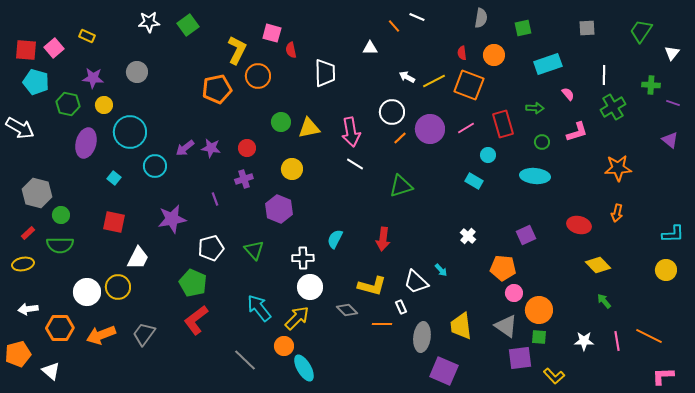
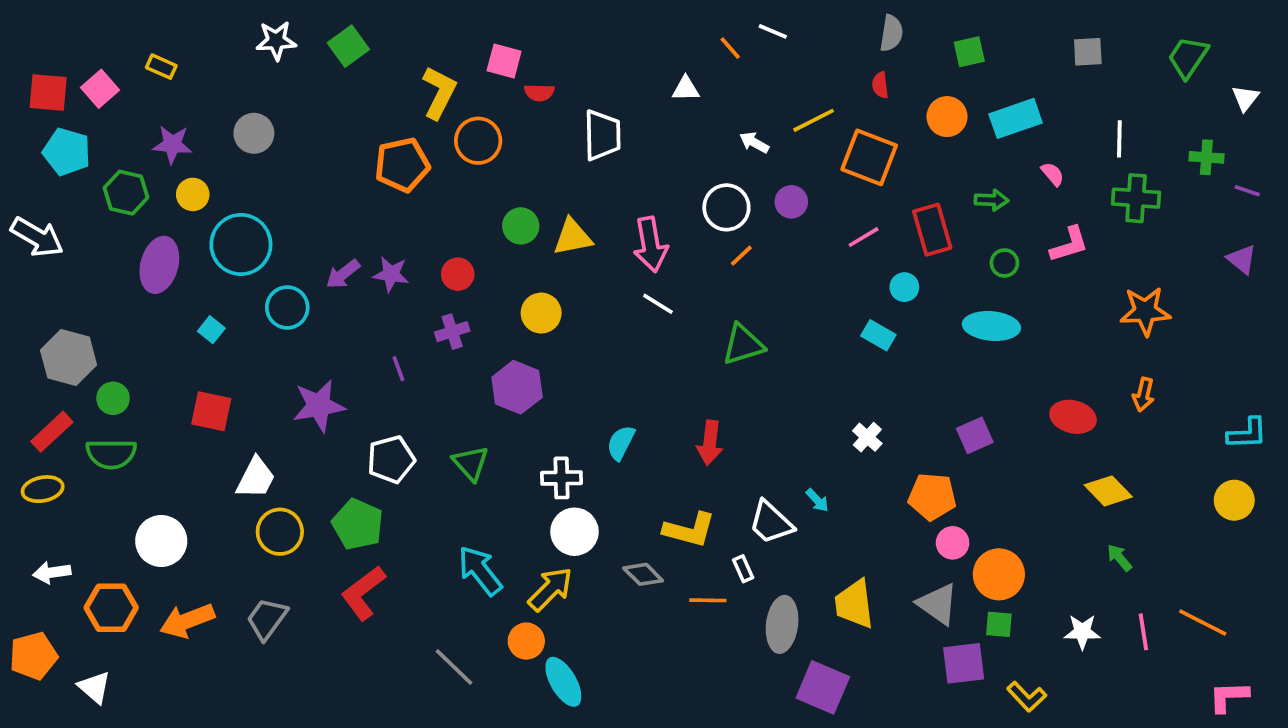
red semicircle: (291, 50) -> (539, 93), turned -77
red semicircle: (462, 53) -> (880, 85), moved
orange circle: (494, 55) -> (947, 117), moved
yellow line: (434, 81) -> (814, 120), moved
green cross: (613, 107) -> (1136, 198), turned 35
purple circle: (430, 129) -> (791, 202), moved, size x0.6
red rectangle: (28, 233) -> (52, 432), size x1.6
yellow circle: (118, 287) -> (280, 532), moved

